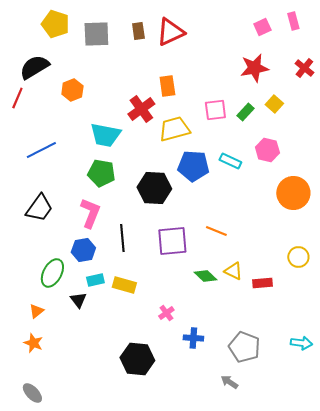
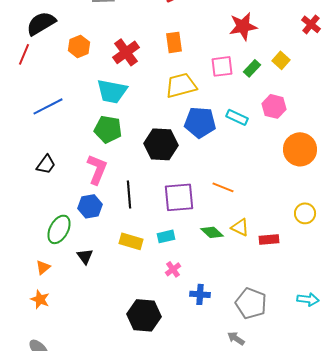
red star: (254, 68) -> (243, 26), moved
red cross: (141, 109) -> (126, 52), moved
black trapezoid: (39, 208) -> (46, 164), size x0.7
cyan rectangle: (95, 280) -> (166, 236), moved

